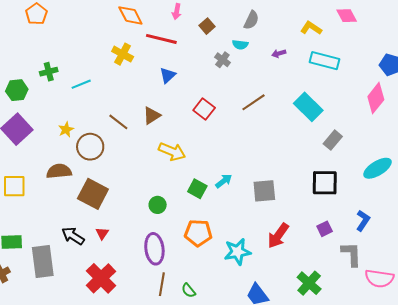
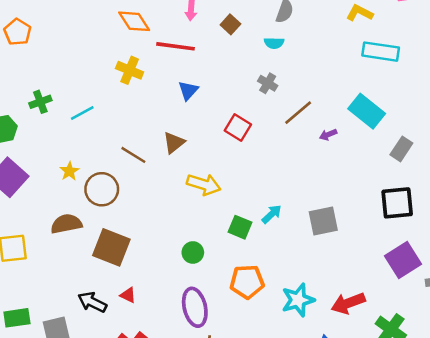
purple arrow: (279, 53) -> (328, 135), moved
gray cross: (222, 60) -> (268, 83), moved
purple square: (325, 229) -> (403, 260), size x1.8
red triangle: (102, 233) -> (128, 295), turned -32
red arrow: (278, 236) -> (348, 303), moved, turned 40

